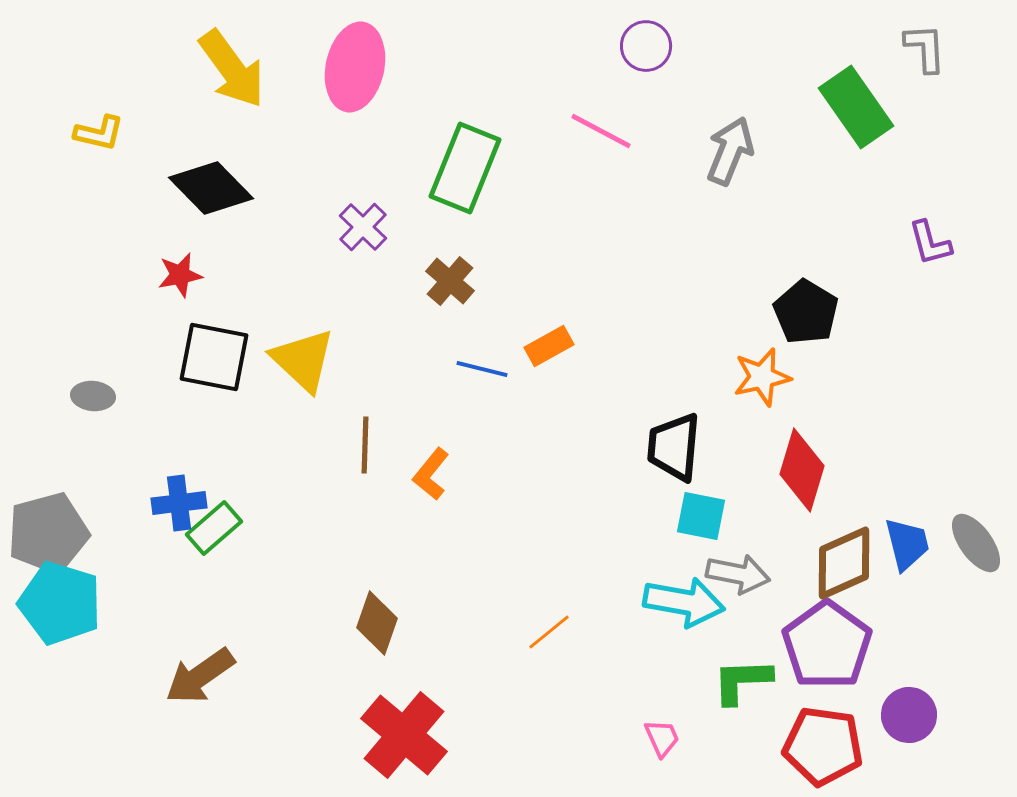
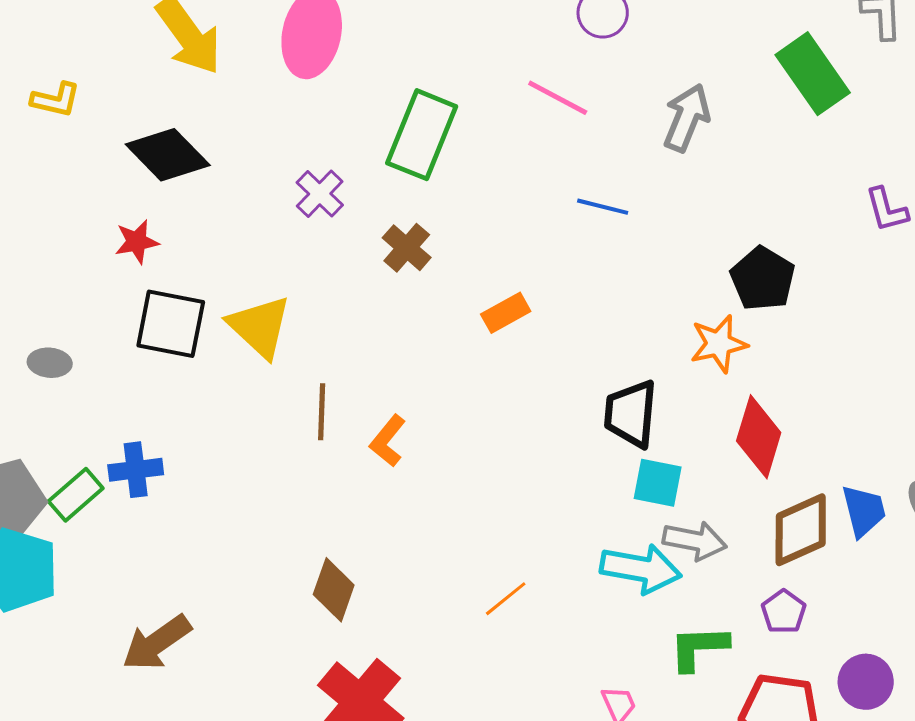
blue line: (482, 369) -> (603, 207), moved
green rectangle: (214, 528) -> (76, 495), moved
purple pentagon: (827, 645) -> (784, 612), size x0.5

